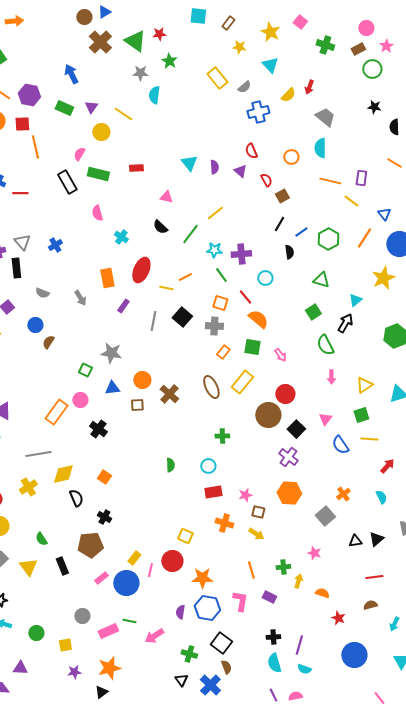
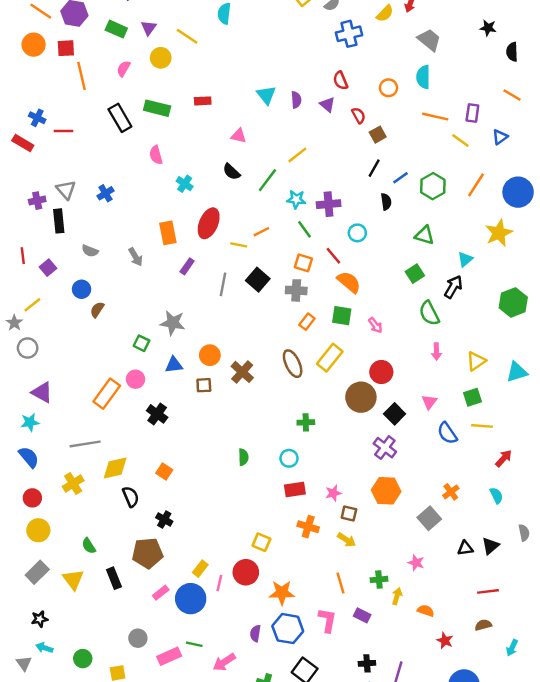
pink semicircle: (79, 154) -> (124, 69), moved
blue triangle: (384, 214) -> (500, 137), moved, turned 32

